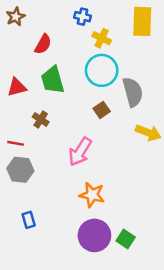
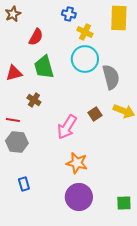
brown square: (102, 110) -> (95, 114), moved
green square: (126, 239) -> (124, 203), moved, turned -35

